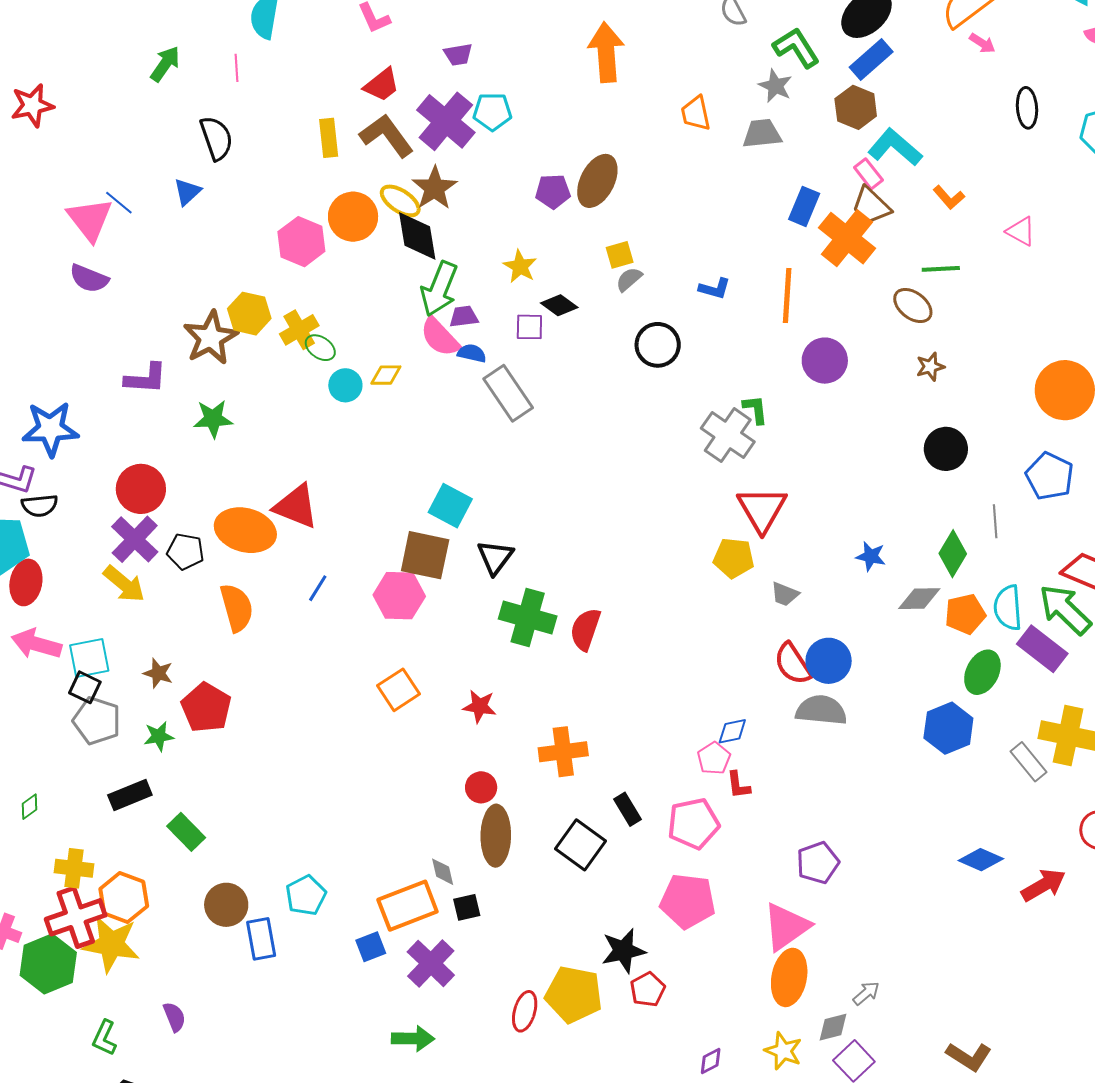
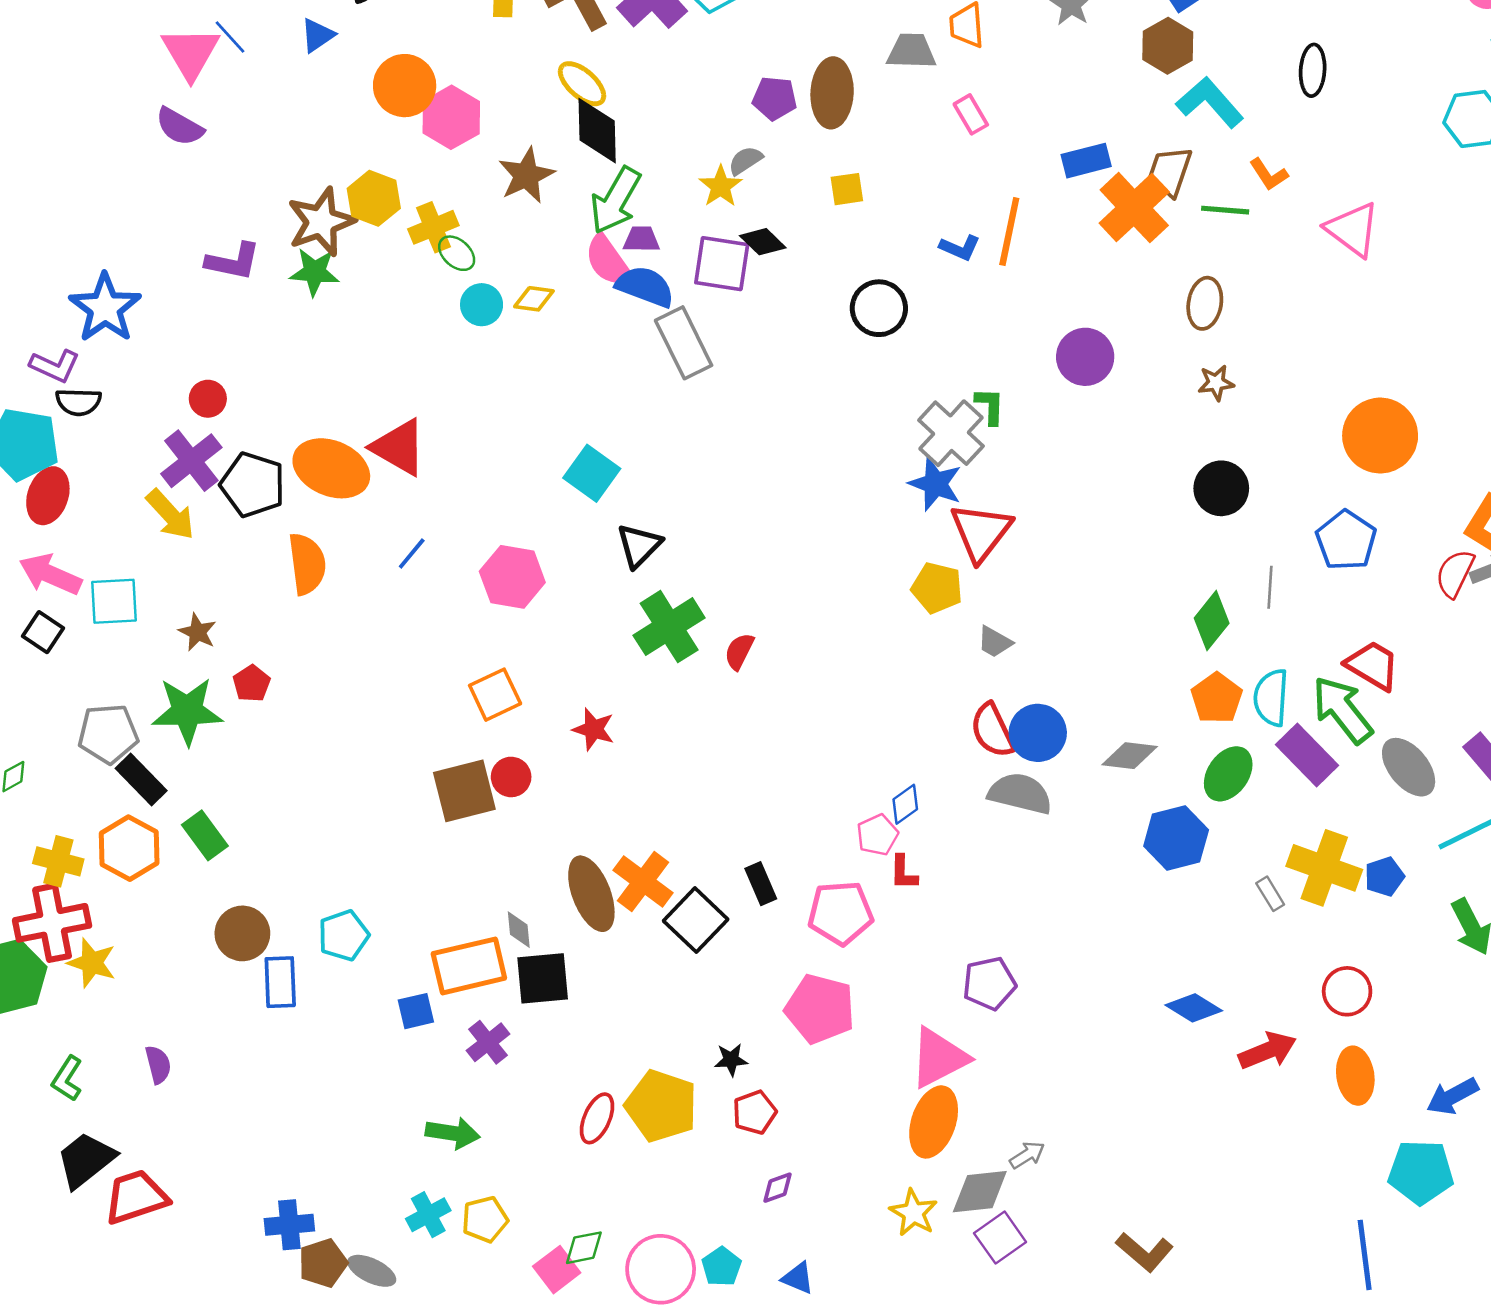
black ellipse: (1027, 108) -> (1313, 70), moved
gray trapezoid: (762, 134) -> (911, 51), moved
pink rectangle: (868, 174) -> (971, 114), moved
brown ellipse: (597, 181) -> (832, 93), turned -32
brown star: (435, 188) -> (526, 175), moved
blue rectangle: (804, 206) -> (1086, 161), turned 45
brown trapezoid: (871, 206) -> (1170, 171), turned 57
orange circle: (353, 217) -> (405, 86), moved
pink triangle: (1021, 231) -> (1353, 229), size x1.5
green line: (941, 269) -> (1225, 210), moved
gray semicircle: (629, 279) -> (745, 160), moved
orange line: (787, 296) -> (1009, 232), moved
brown ellipse: (913, 306) -> (1205, 303), turned 54
purple square: (529, 327) -> (722, 264), size x1.6
blue semicircle: (472, 353) -> (645, 286), size x1.6
green star: (213, 419) -> (315, 272), moved
blue star: (50, 429) -> (105, 308), turned 30
red circle: (141, 489) -> (208, 399), size x0.6
black pentagon: (185, 552) -> (253, 485), size x1.4
brown square: (425, 555) -> (464, 791), moved, turned -34
blue star: (871, 556) -> (935, 484), moved, size x1.4
gray diamond: (919, 599) -> (1130, 756), moved
orange pentagon: (965, 614) -> (1217, 698), turned -30
green cross: (528, 618) -> (669, 627), turned 34
red semicircle: (585, 629) -> (739, 651), size x0.7
black square: (85, 687) -> (43, 632), moved
red pentagon: (206, 708) -> (252, 683), size x0.6
gray pentagon: (97, 721) -> (108, 734), moved, turned -30
blue diamond: (732, 731) -> (905, 804), turned -32
green star: (159, 736) -> (187, 711), size x1.8
orange cross: (563, 752) -> (643, 882), moved, turned 36
gray rectangle: (1028, 762) -> (1270, 894), size x0.7
red circle: (481, 787) -> (511, 777), moved
black rectangle: (130, 795) -> (141, 779), turned 60
brown ellipse: (496, 836) -> (591, 894), turned -30
orange hexagon: (124, 897) -> (129, 848), moved
black square: (467, 907) -> (543, 978), size x1.6
yellow star: (111, 944) -> (92, 963), size x0.7
black star: (623, 951) -> (731, 1060), size x0.6
purple cross: (431, 963) -> (488, 1042), size x0.7
gray diamond: (833, 1027) -> (980, 1192), size x1.4
purple diamond: (711, 1061) -> (777, 1188), moved

